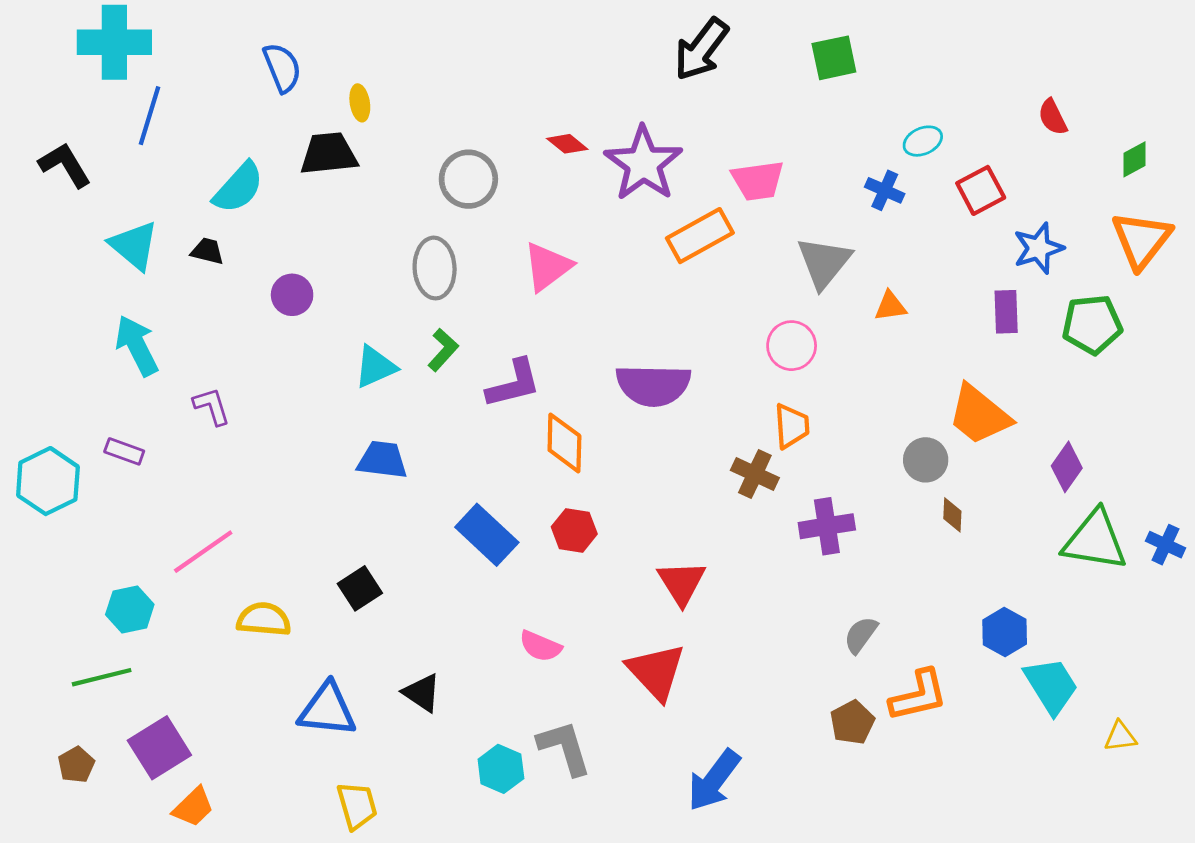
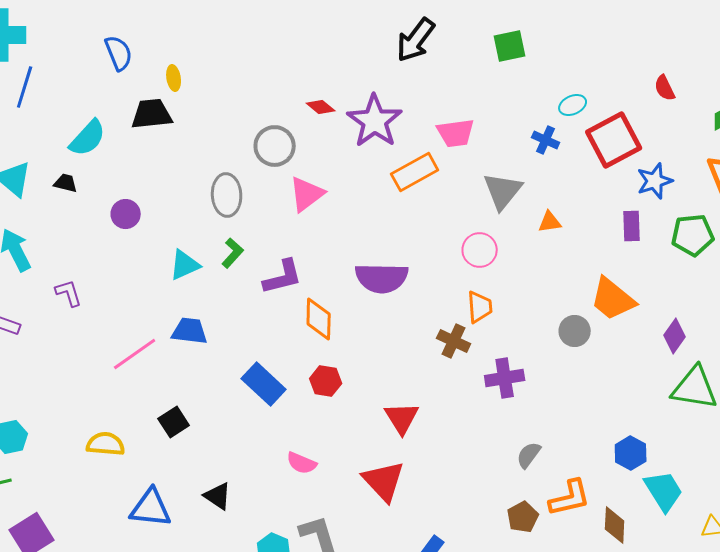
gray circle: (468, 179) -> (275, 146), moved
red square: (981, 190) -> (614, 140), size x1.6
brown diamond: (952, 515) -> (615, 525), moved, size x1.5
pink line: (203, 552) -> (135, 354), moved

